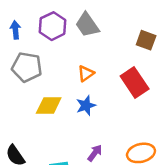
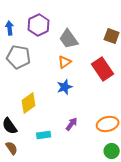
gray trapezoid: (87, 25) -> (69, 39), moved
yellow diamond: (49, 106) -> (29, 103), moved, turned -35

